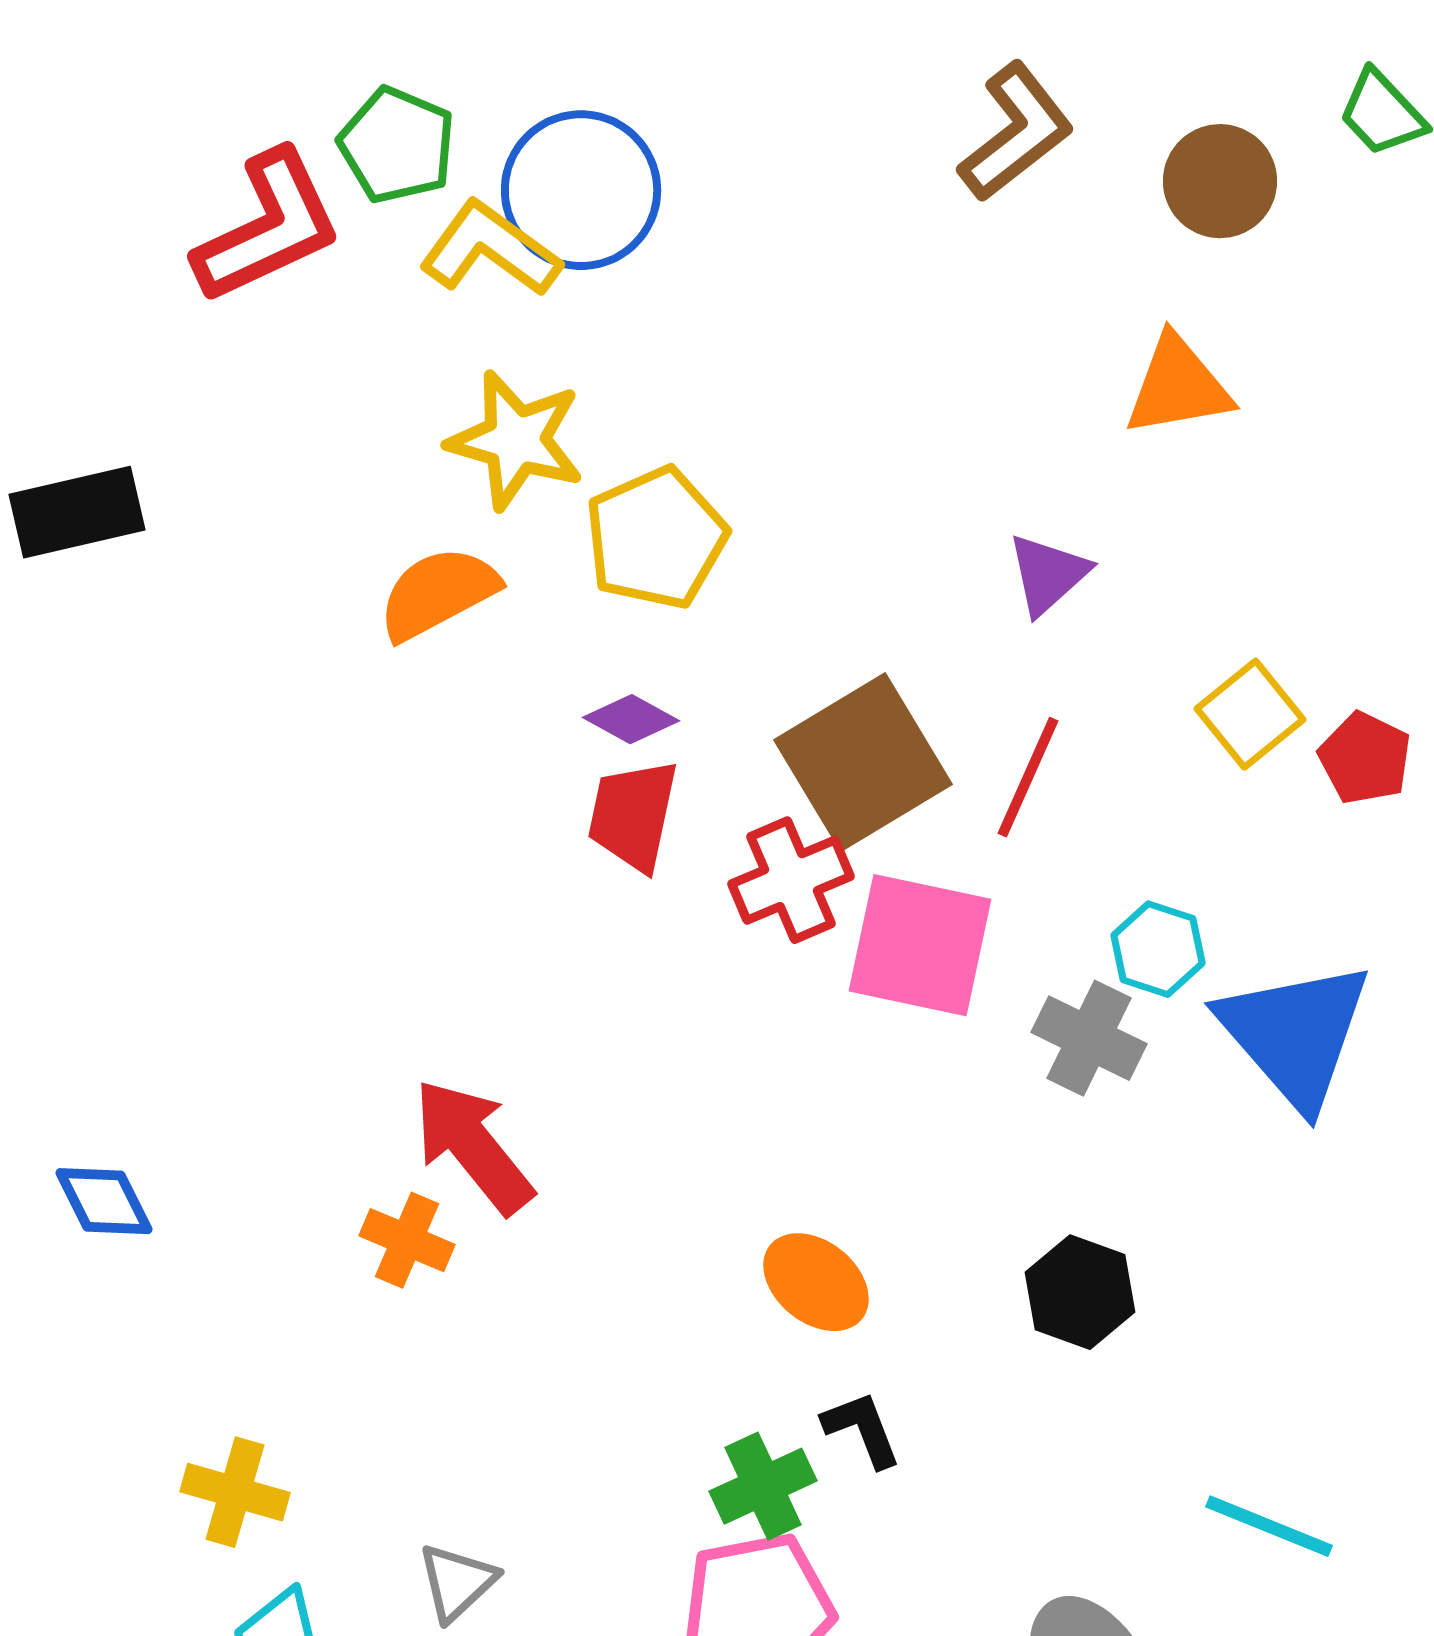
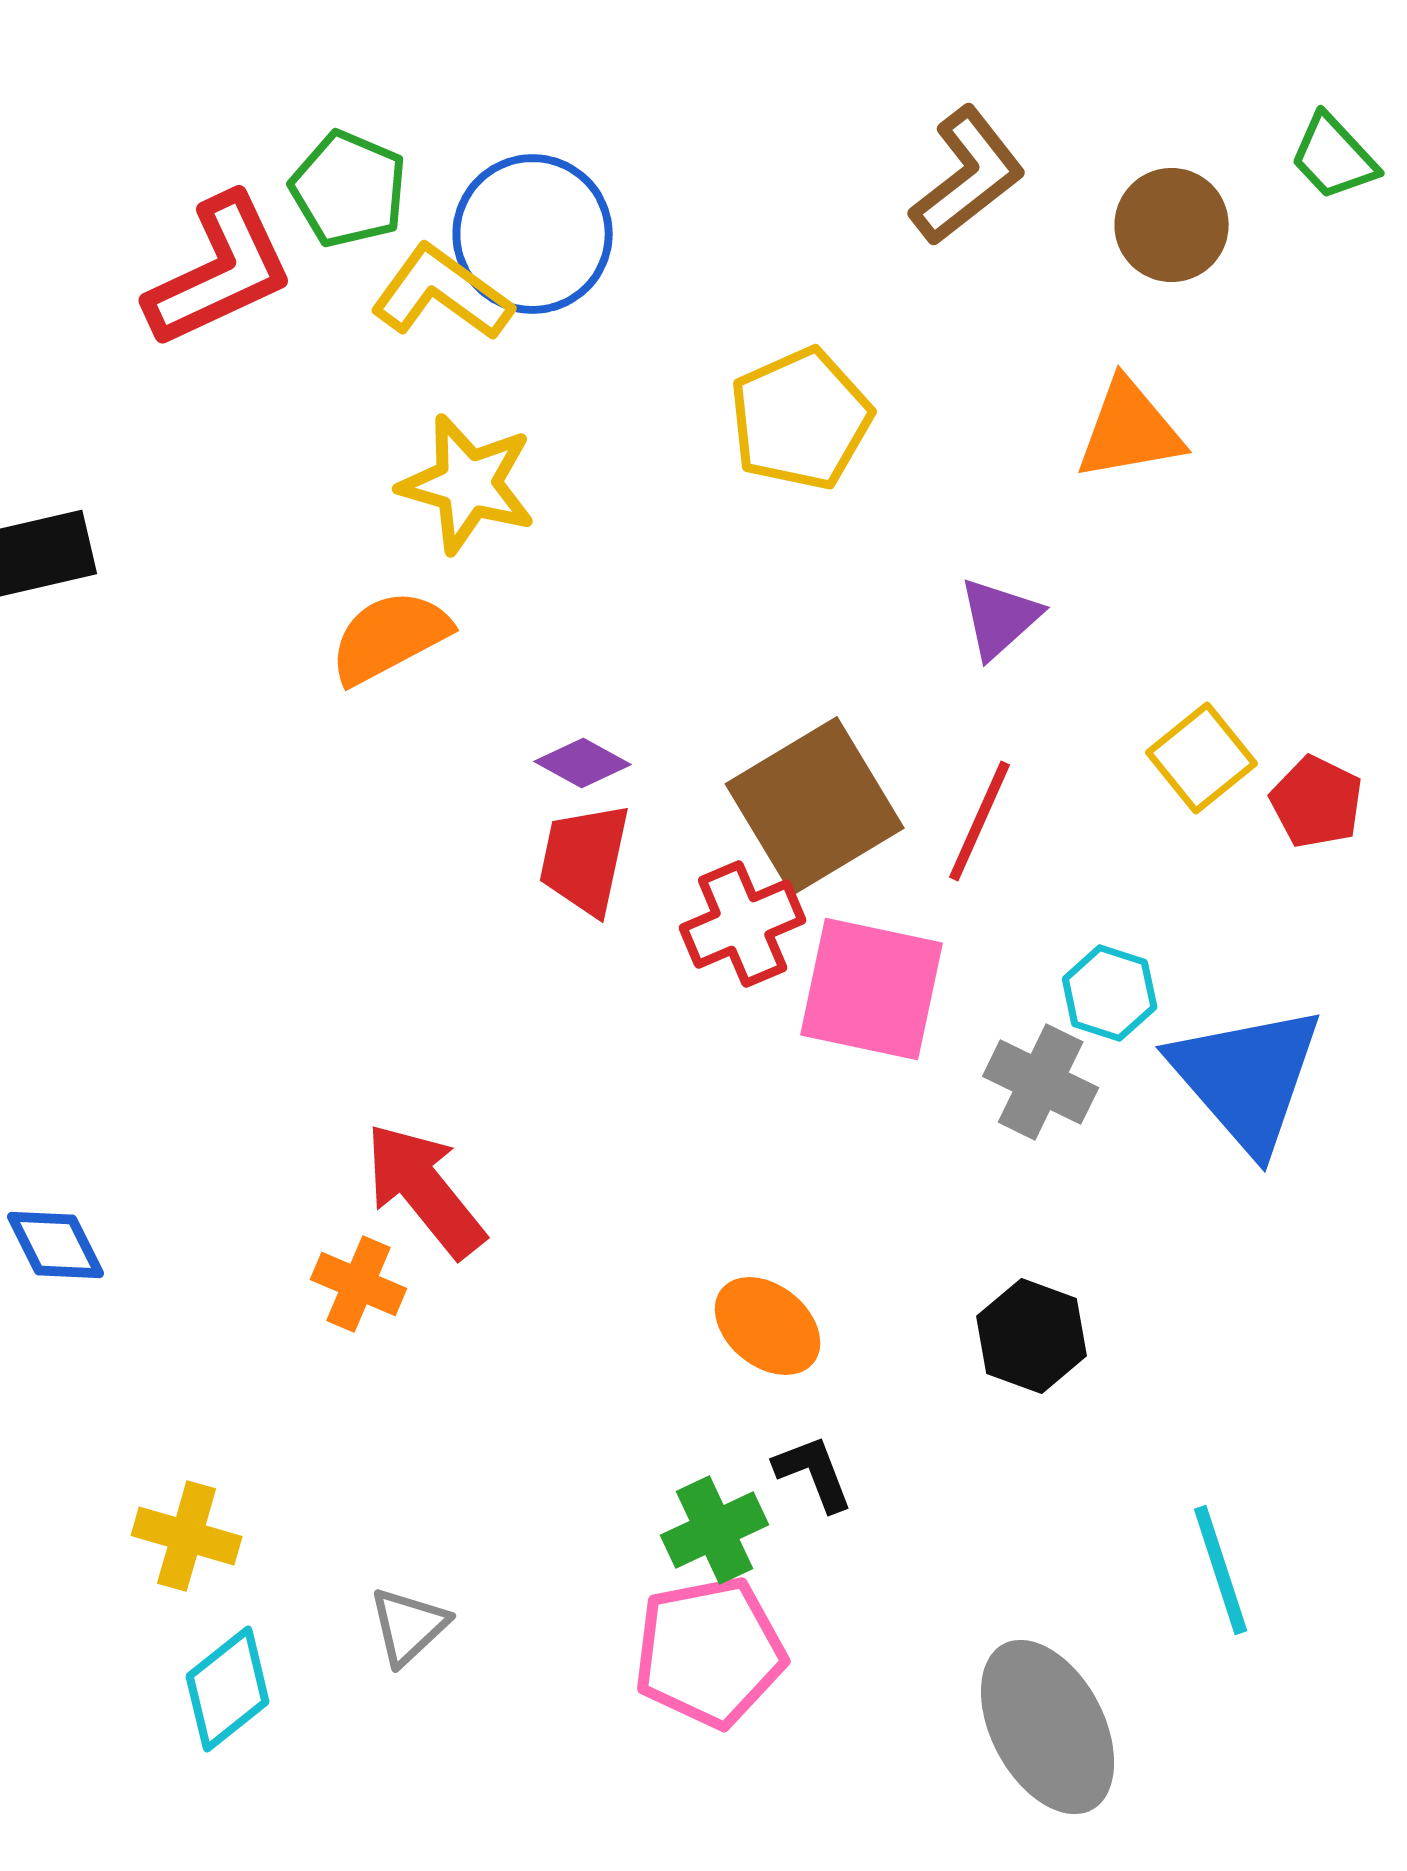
yellow pentagon: (656, 538) -> (801, 419), moved
cyan line: (1269, 1526) -> (1221, 1570), turned 50

